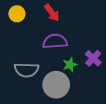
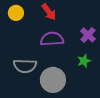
purple cross: (93, 58) -> (88, 35), moved
green star: (70, 65) -> (84, 61), moved

